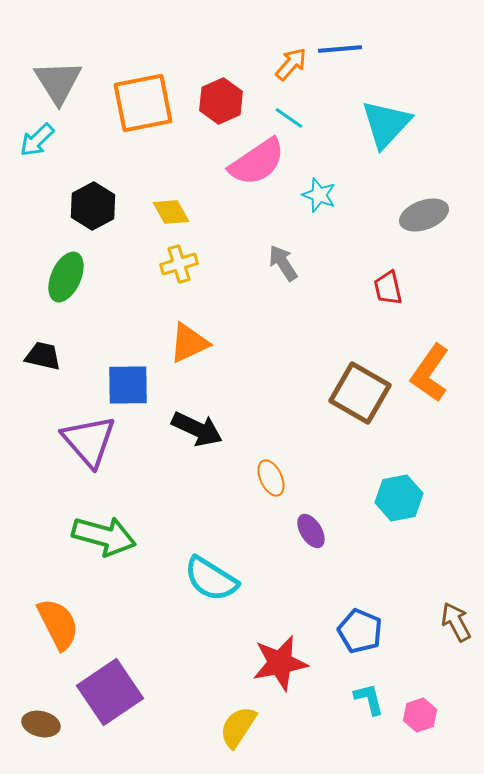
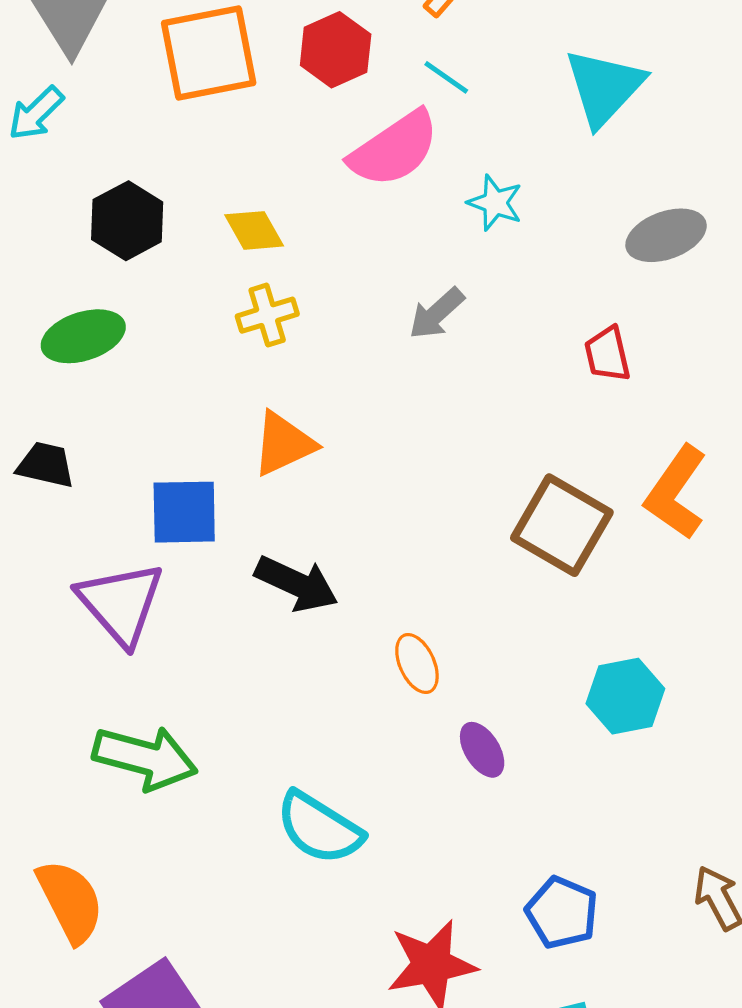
gray arrow: (283, 263) -> (436, 313), turned -99
green ellipse: (66, 277) -> (83, 336), turned 48

